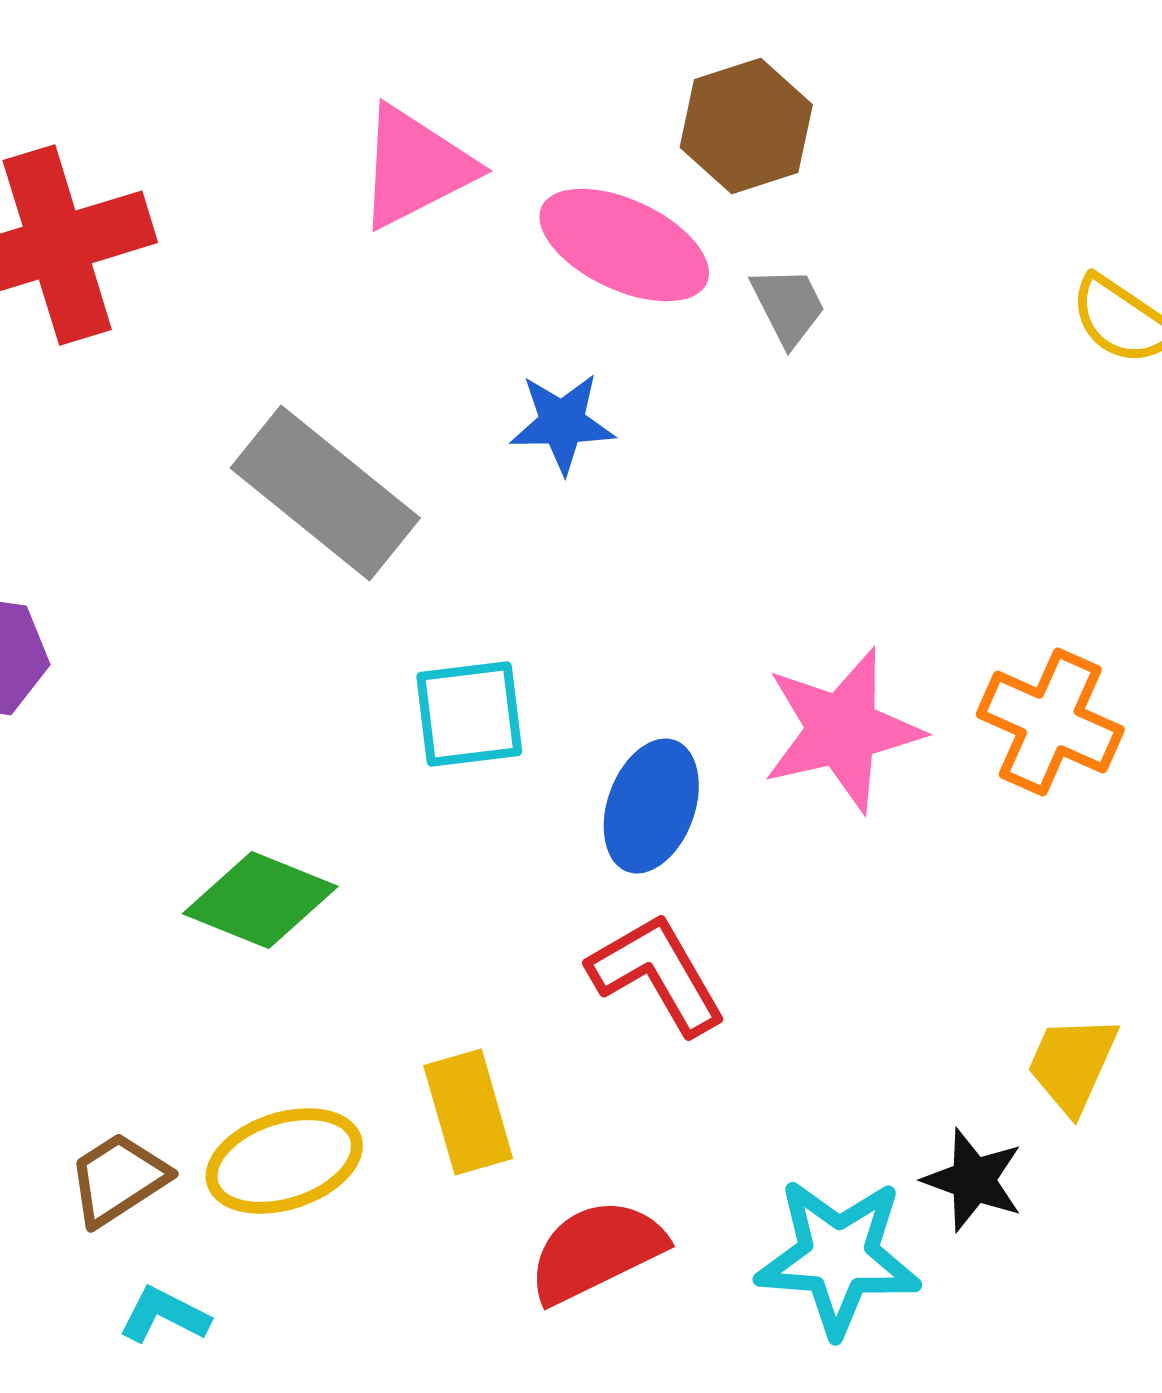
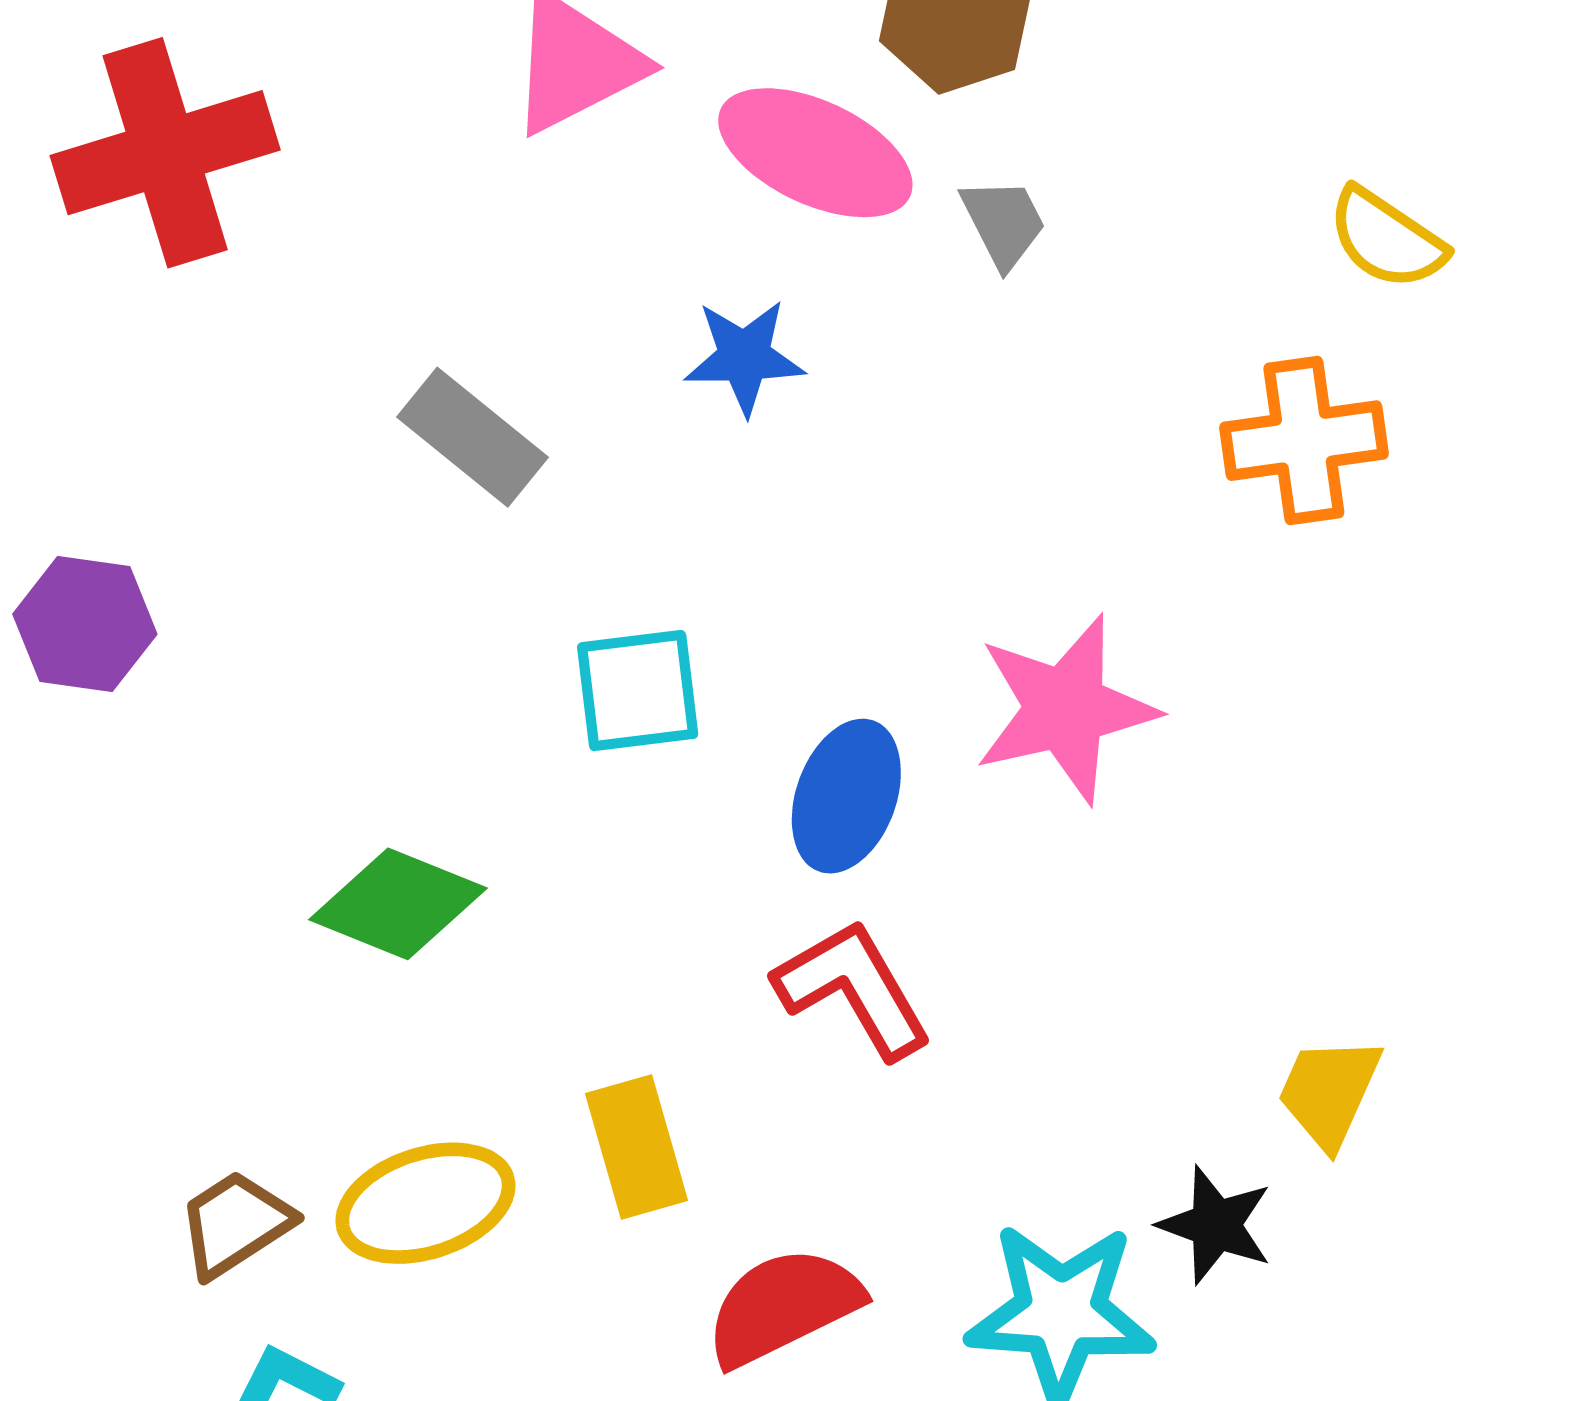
gray rectangle: (325, 493) -> (472, 437), size x0.7
orange cross: (1050, 722) -> (1304, 441), moved, turned -32

